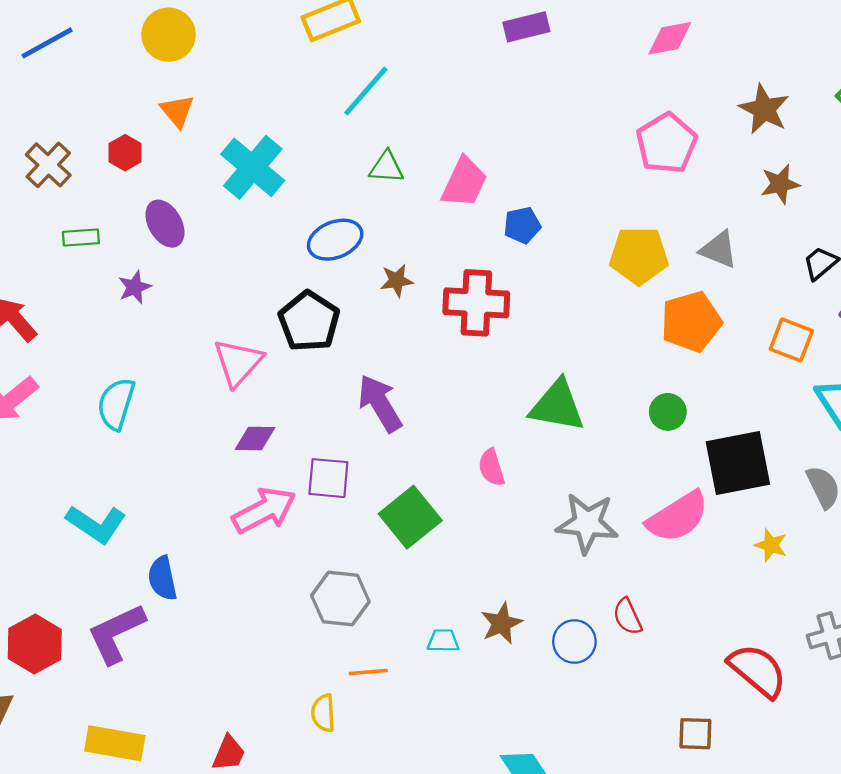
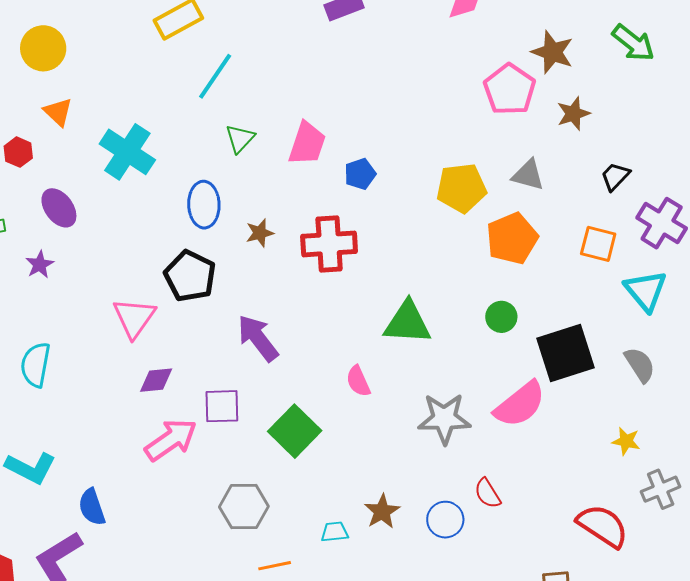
pink pentagon: (667, 143) -> (510, 89), moved
green triangle: (386, 167) -> (240, 139), turned -44
blue ellipse: (335, 240) -> (204, 205), turned -63
yellow star: (771, 545) -> (626, 441), moved

